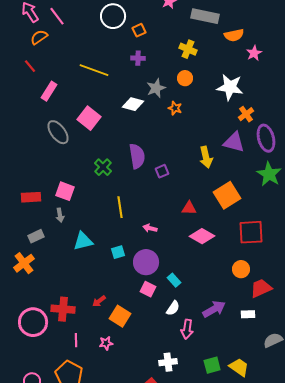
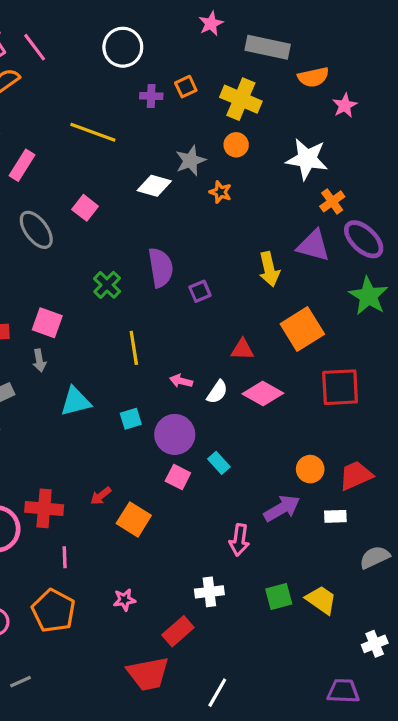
orange square: (139, 30) -> (186, 87), moved
yellow cross: (188, 49) -> (241, 99), size x1.4
purple cross: (138, 58) -> (151, 96), moved
pink square: (89, 118) -> (85, 208), size x0.7
purple ellipse: (266, 138) -> (364, 239), turned -32
orange circle: (241, 269) -> (310, 469), moved
white semicircle: (173, 308) -> (217, 392), moved
pink star: (106, 343) -> (124, 600), moved

